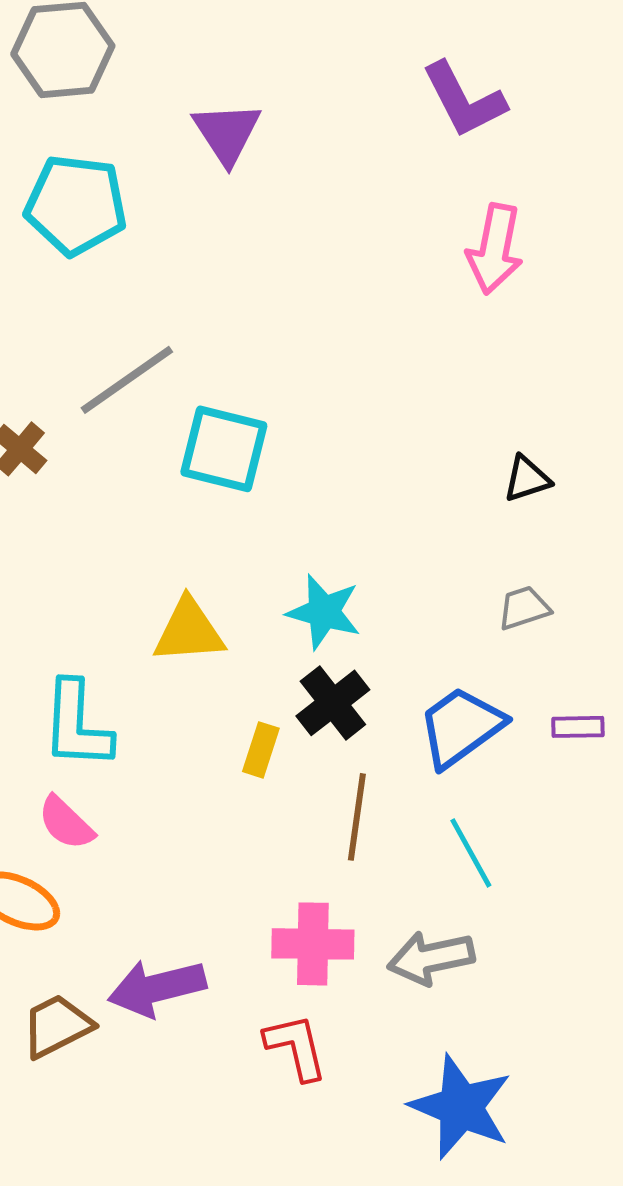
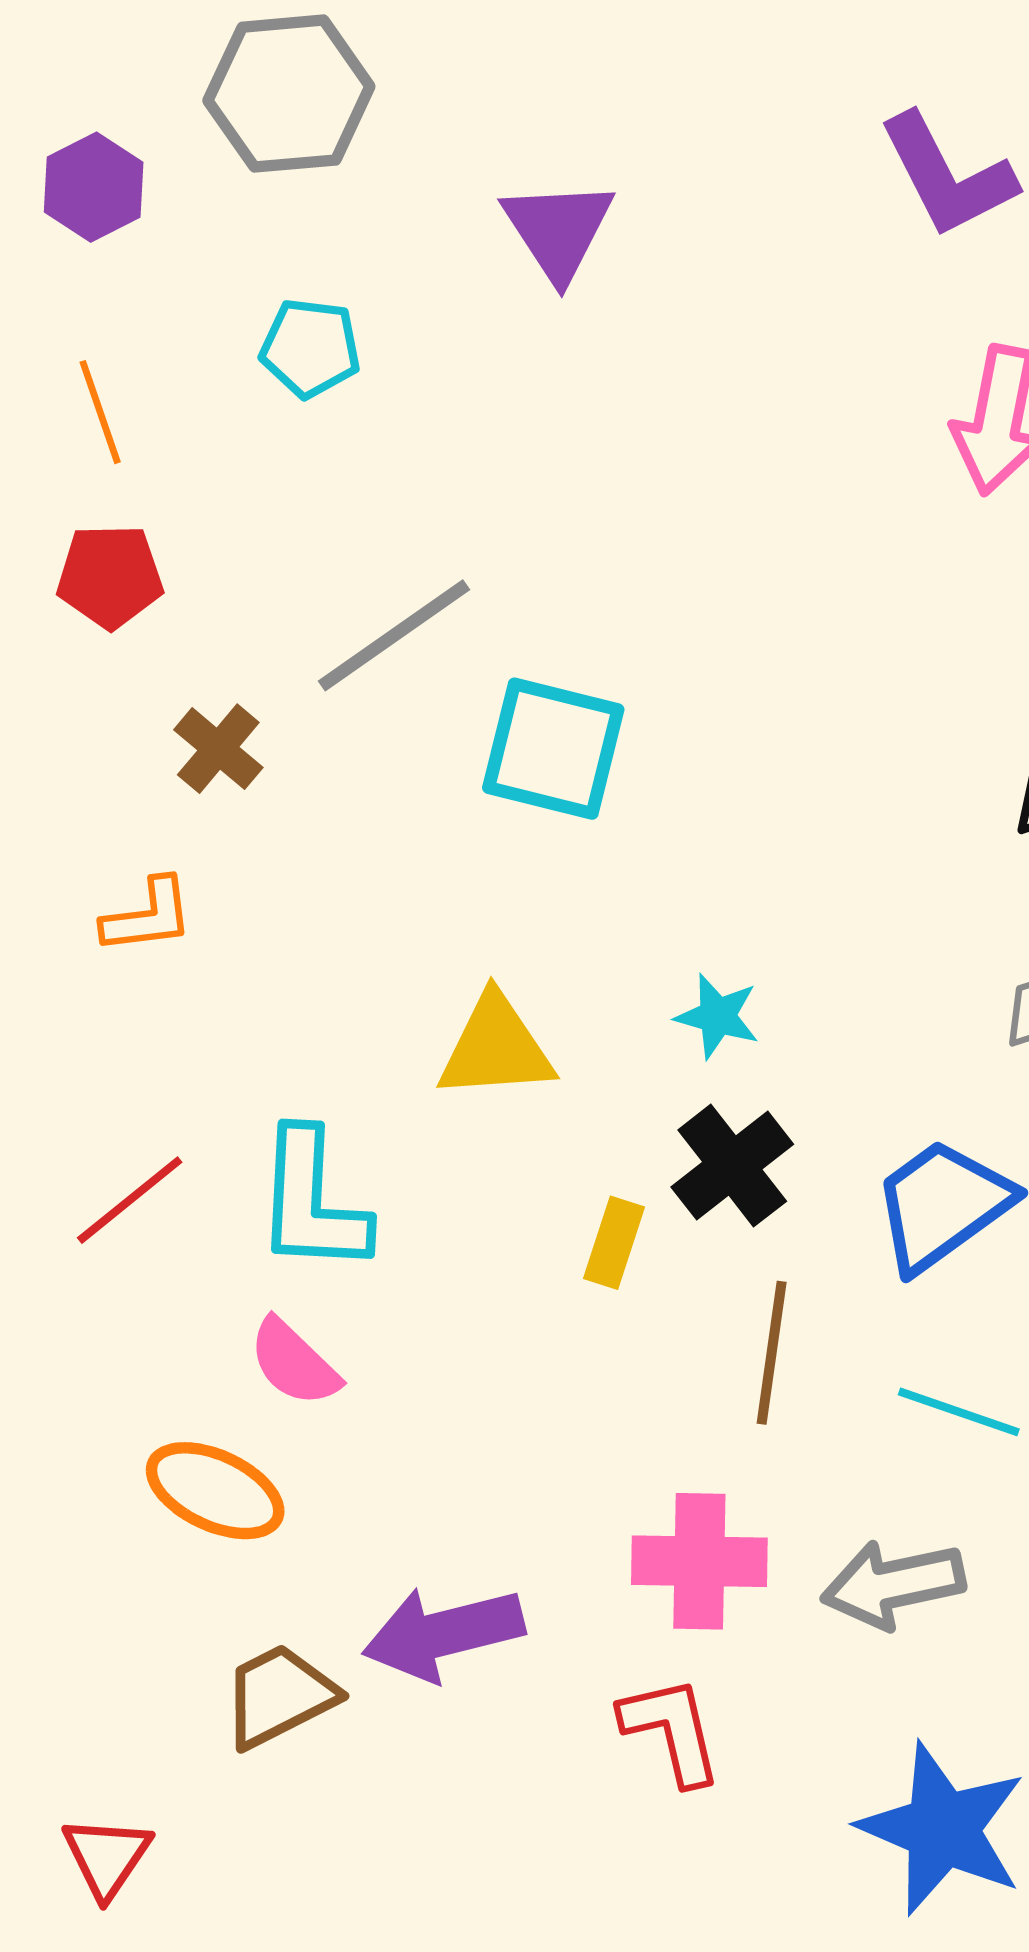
cyan pentagon: (76, 205) -> (310, 348), size x0.6
cyan star: (324, 612) -> (717, 1016), size x0.7
cyan line: (471, 853) -> (959, 1412), turned -42

